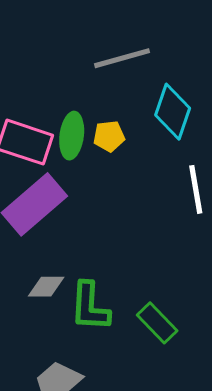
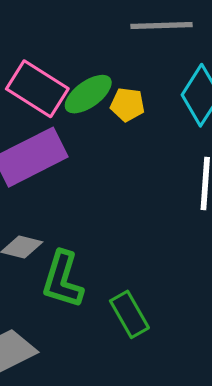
green ellipse: (72, 136) -> (88, 94), turned 33

